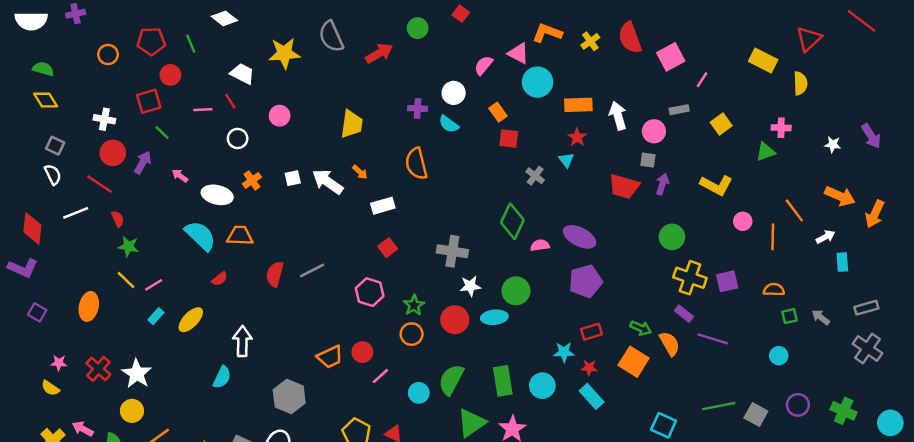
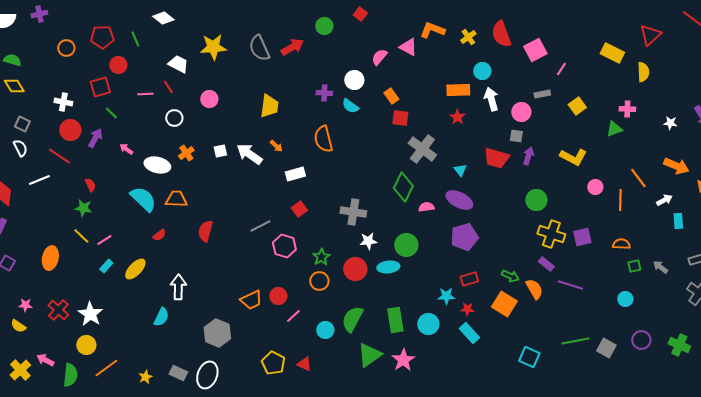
gray semicircle: (331, 36) -> (259, 48), moved
cyan circle: (538, 82) -> (482, 71), moved, size x0.7
cyan triangle: (566, 160) -> (460, 170), moved
gray cross: (535, 176) -> (422, 149), size x1.8
red semicircle: (118, 219) -> (90, 185), moved
gray line: (312, 270) -> (260, 226), moved

